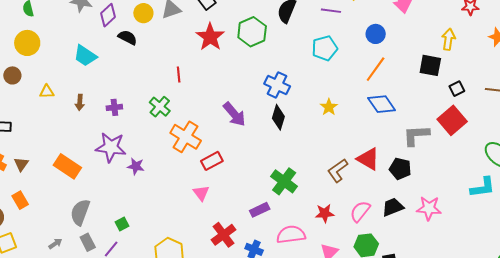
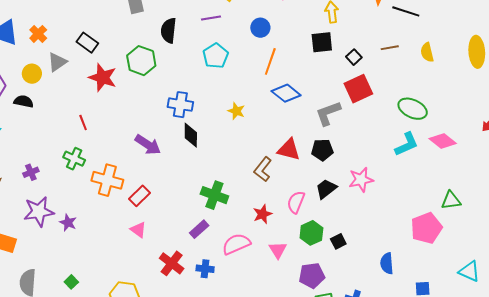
red square: (452, 120) -> (358, 89), turned 32
purple star: (136, 166) -> (68, 223), turned 30

